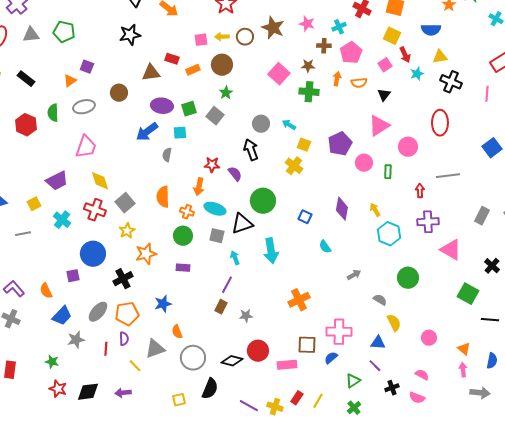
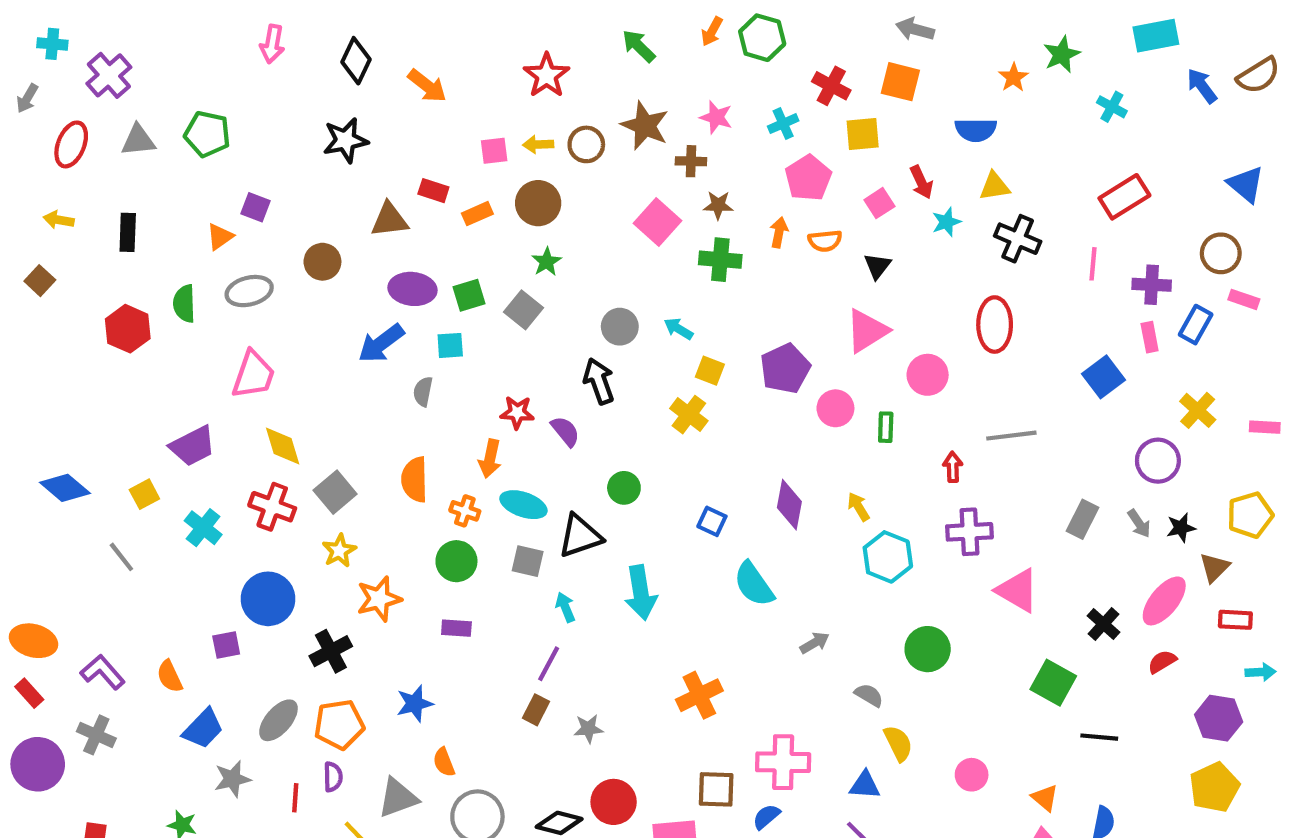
yellow square: (392, 36) -> (863, 134), moved, turned -30
brown cross: (324, 46) -> (691, 161), moved
black rectangle: (26, 79) -> (128, 232), turned 54
green circle: (263, 201) -> (624, 488), size x0.6
gray line: (23, 234) -> (121, 557), turned 63
cyan semicircle: (325, 247) -> (754, 584), size x1.6

